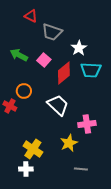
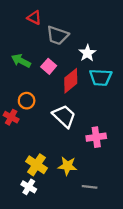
yellow star: (69, 143) -> (67, 166), moved, turned 30
white cross: (26, 169) -> (29, 187), turned 32

